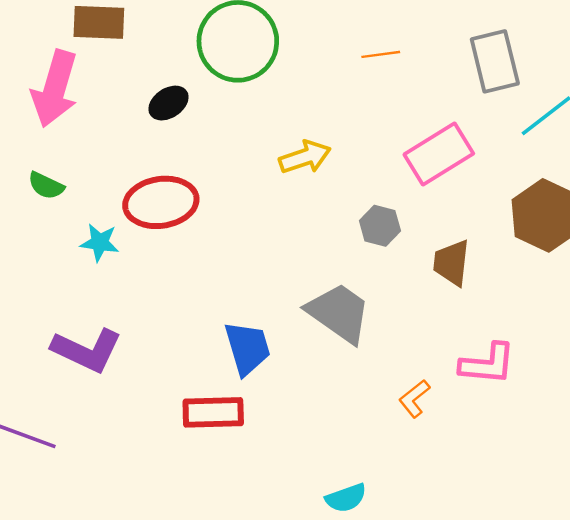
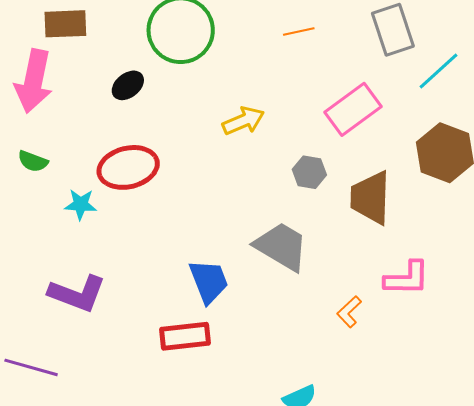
brown trapezoid: (451, 263) -> (371, 198), size x1.4

